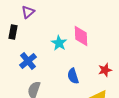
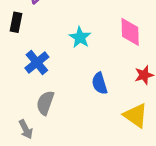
pink diamond: (81, 36) -> (130, 32), moved

